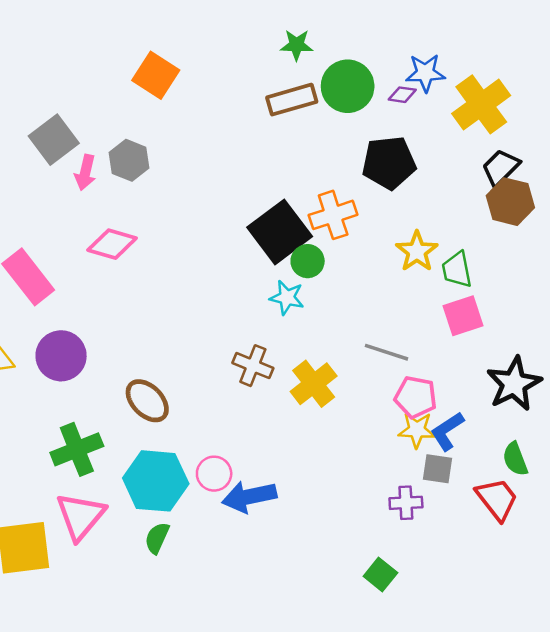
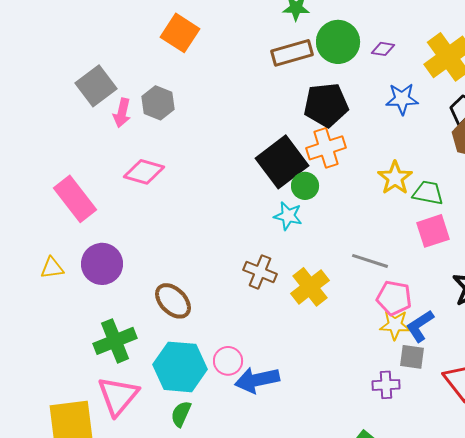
blue star: (425, 73) -> (402, 99), moved
black pentagon: (389, 163) -> (326, 105), moved
green trapezoid: (457, 270) -> (428, 193), turned 112

